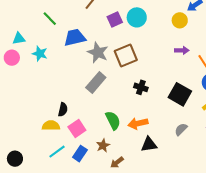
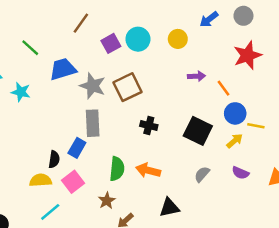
yellow circle: (180, 20) -> (178, 39), moved
gray rectangle: (96, 83) -> (93, 123), turned -40
green semicircle: (113, 120) -> (117, 169), turned 36
orange arrow: (138, 123) -> (148, 170), turned 30
black triangle: (149, 144) -> (169, 208), moved
blue rectangle: (80, 154) -> (77, 148), moved

